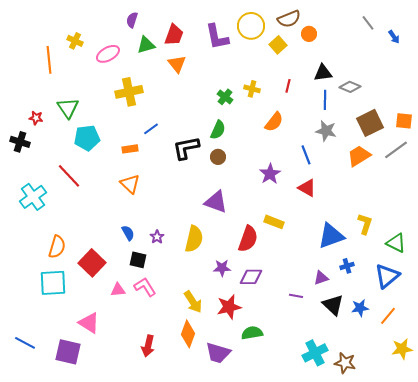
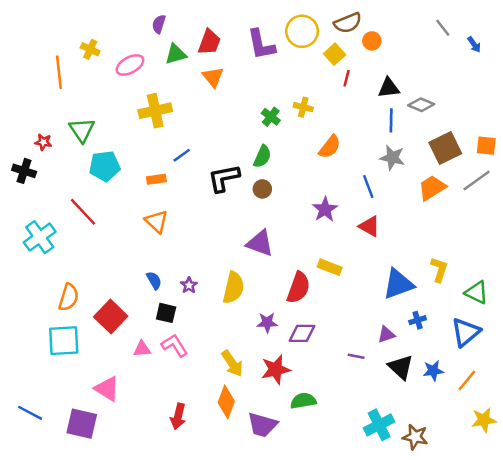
red line: (288, 86) -> (347, 78), moved

